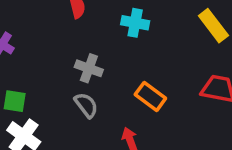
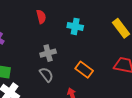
gray cross: (89, 68) -> (48, 53), turned -35

